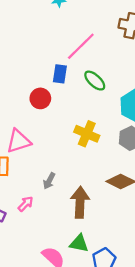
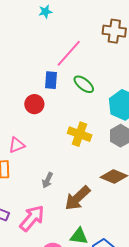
pink triangle: (19, 141) -> (17, 145), size x0.7
brown arrow: (80, 202) -> (77, 198), turned -132
pink arrow: (26, 204) -> (32, 218), moved, size x1.8

